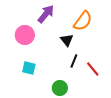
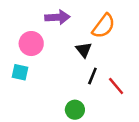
purple arrow: (46, 14) -> (57, 17), turned 48
cyan square: (29, 68) -> (20, 72), moved

